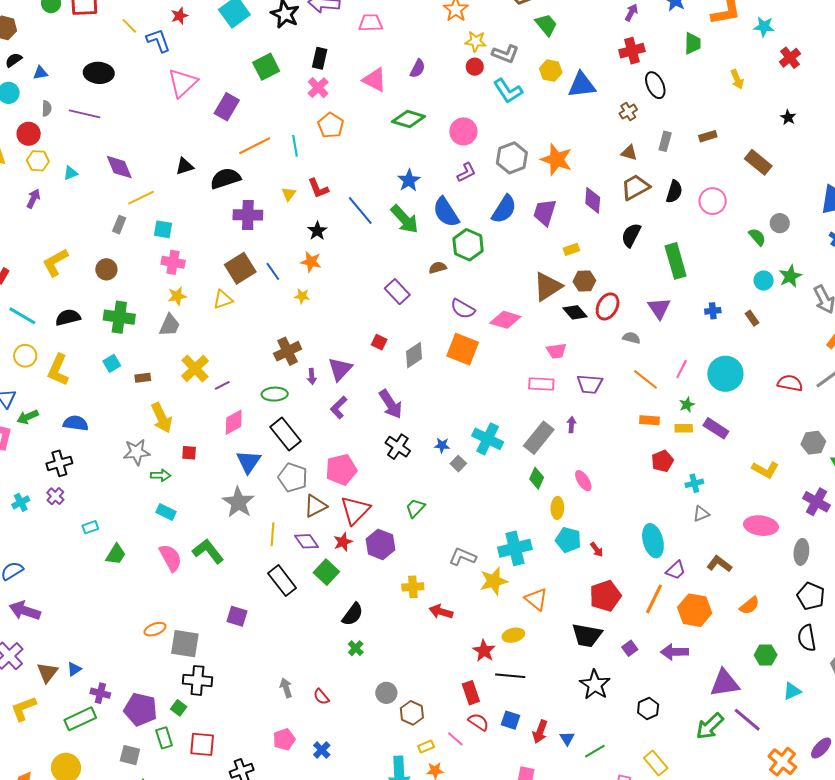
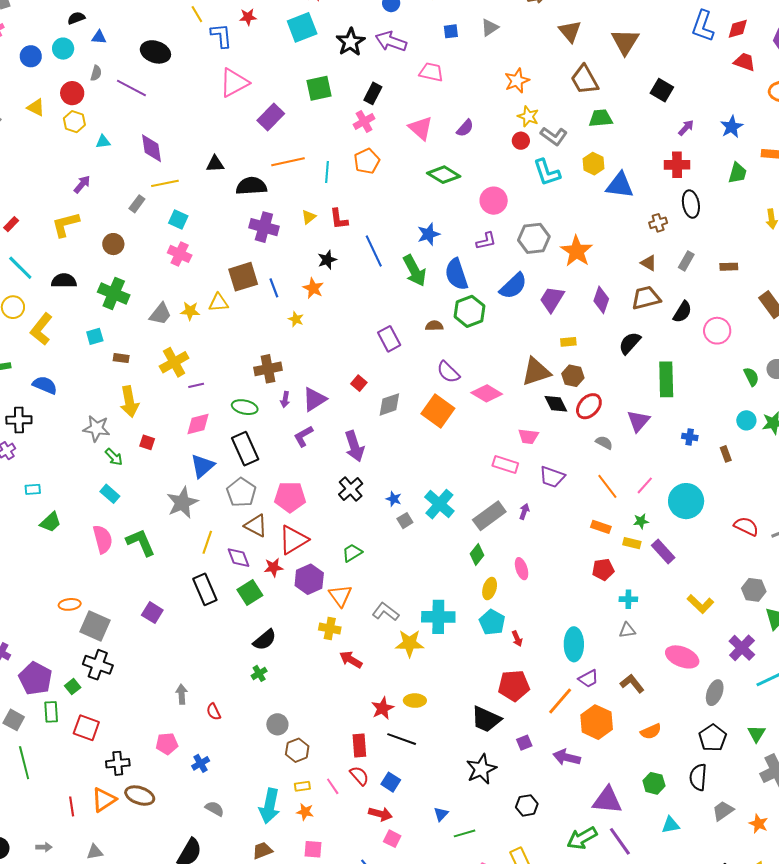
green trapezoid: (546, 25) -> (601, 118), turned -70
purple arrow: (33, 199) -> (82, 184), moved
yellow star: (177, 296) -> (190, 311), moved
green arrow: (161, 475) -> (114, 457), turned 30
brown triangle: (315, 506) -> (256, 526), turned 40
orange triangle: (536, 599) -> (340, 596), moved
red arrow: (540, 732) -> (380, 814), moved, turned -110

